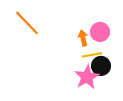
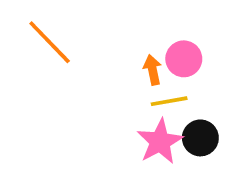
black circle: (101, 66) -> (200, 138), moved

